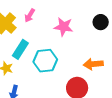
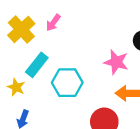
pink star: (64, 27) -> (116, 62), moved

